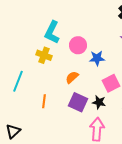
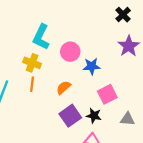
orange line: (44, 101) -> (32, 84), moved
purple square: (78, 102) -> (70, 116), turned 30

